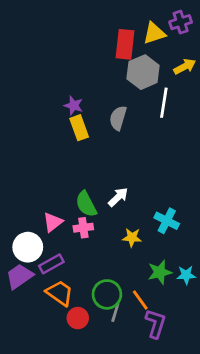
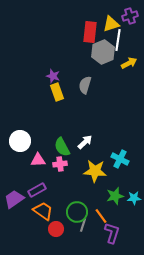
yellow arrow: (185, 67) -> (129, 63), moved
white line: (164, 103) -> (118, 40), moved
pink triangle: (53, 222) -> (38, 160), turned 35
yellow star: (132, 237) -> (95, 171), size x1.6
white circle: (28, 247) -> (20, 141), moved

